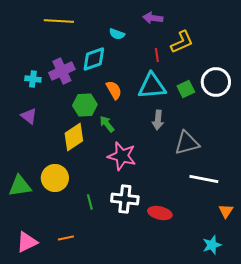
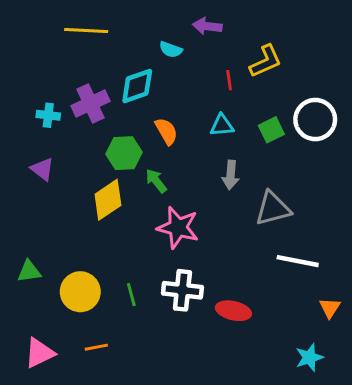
purple arrow: (153, 18) -> (207, 26), moved
cyan triangle: (152, 86) -> (222, 125), size x0.6
yellow circle: (55, 178) -> (80, 292), moved
green triangle: (20, 186) -> (29, 271), size x0.7

